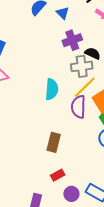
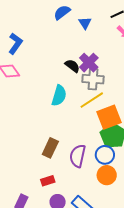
purple cross: (72, 40) -> (89, 63), moved, turned -36
black semicircle: (93, 53) -> (72, 66), moved
purple semicircle: (78, 107) -> (78, 156), moved

